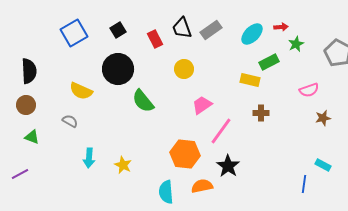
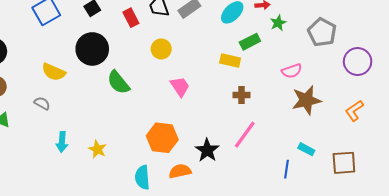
pink trapezoid: (202, 105) -> (180, 87), turned 90
brown star: (323, 118) -> (306, 100), size x1.8
pink line: (221, 131) -> (245, 135), moved

